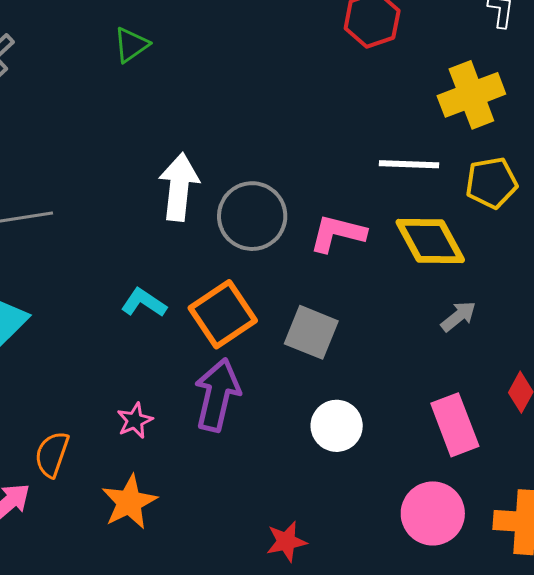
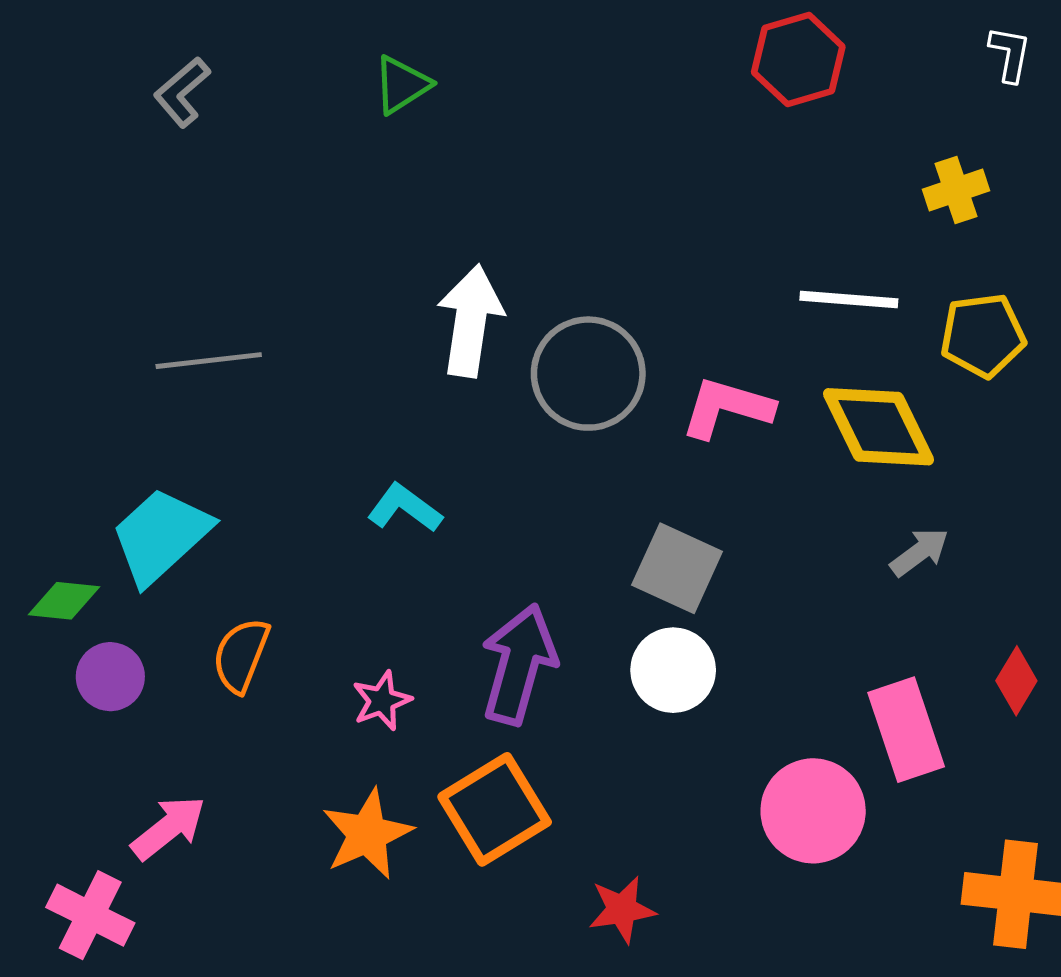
yellow cross: (471, 95) -> (956, 190), size x0.6
orange square: (223, 314) -> (495, 809), moved
white circle: (337, 426) -> (673, 670), moved
orange semicircle: (52, 454) -> (241, 655), moved
pink circle: (433, 513) -> (813, 811), moved

